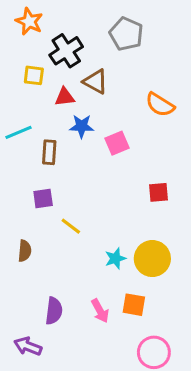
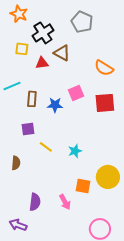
blue star: (82, 126) -> (55, 105), moved
red square: (158, 192) -> (105, 103), moved, size x1.5
cyan star: (115, 259) -> (75, 151), moved
yellow circle: (152, 259) -> (108, 177), moved
orange square: (134, 305) -> (83, 186), moved

